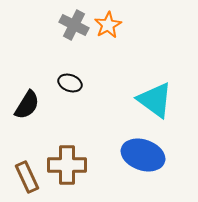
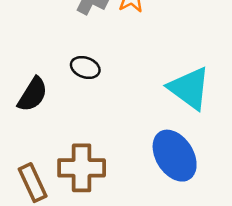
blue ellipse: (143, 155) -> (175, 156), turned 39

